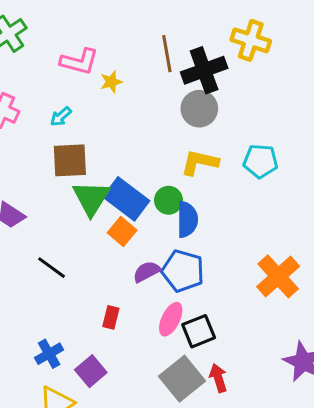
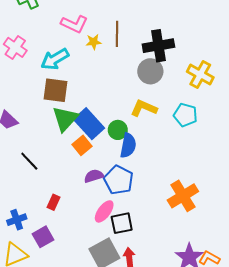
yellow cross: (251, 40) -> (200, 75), moved
brown line: (167, 54) -> (117, 34), moved
cyan arrow: (61, 117) -> (55, 59), size x1.8
red rectangle: (111, 317) -> (54, 202), moved

